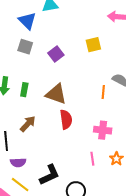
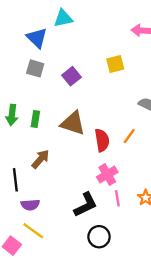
orange line: (103, 92) -> (129, 136), moved, turned 32
red semicircle: (66, 120) -> (102, 140), moved
pink cross: (103, 130) -> (107, 174), moved, turned -36
black L-shape: (50, 175) -> (86, 205), moved

